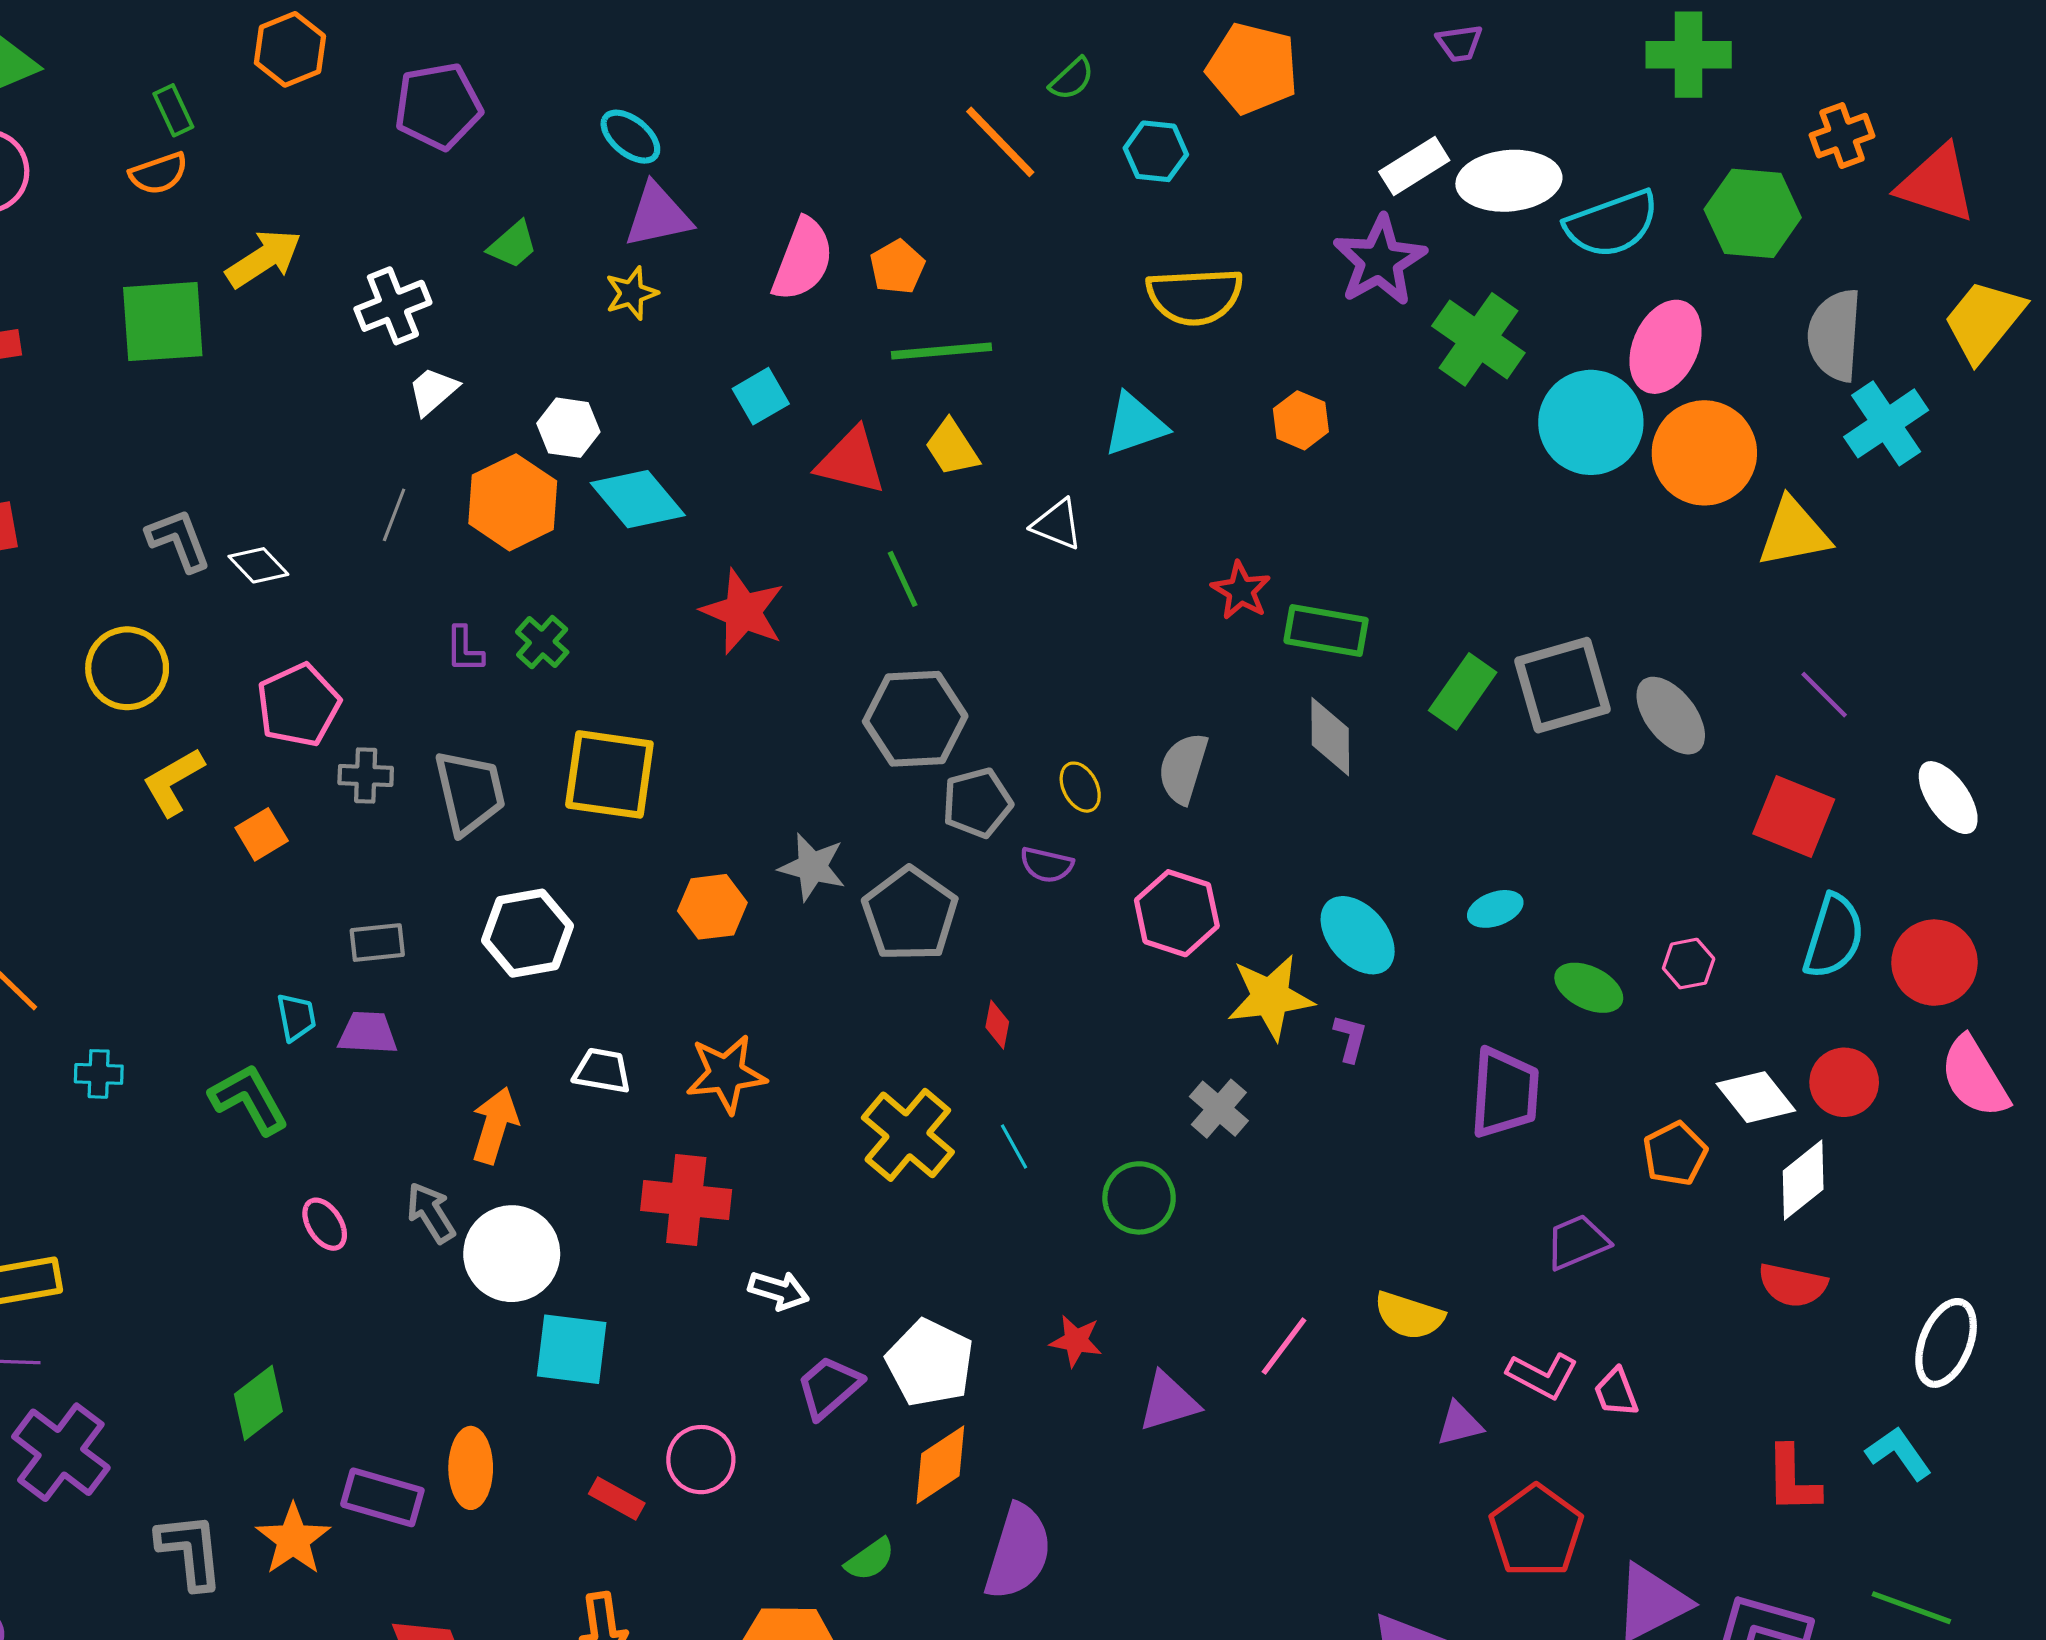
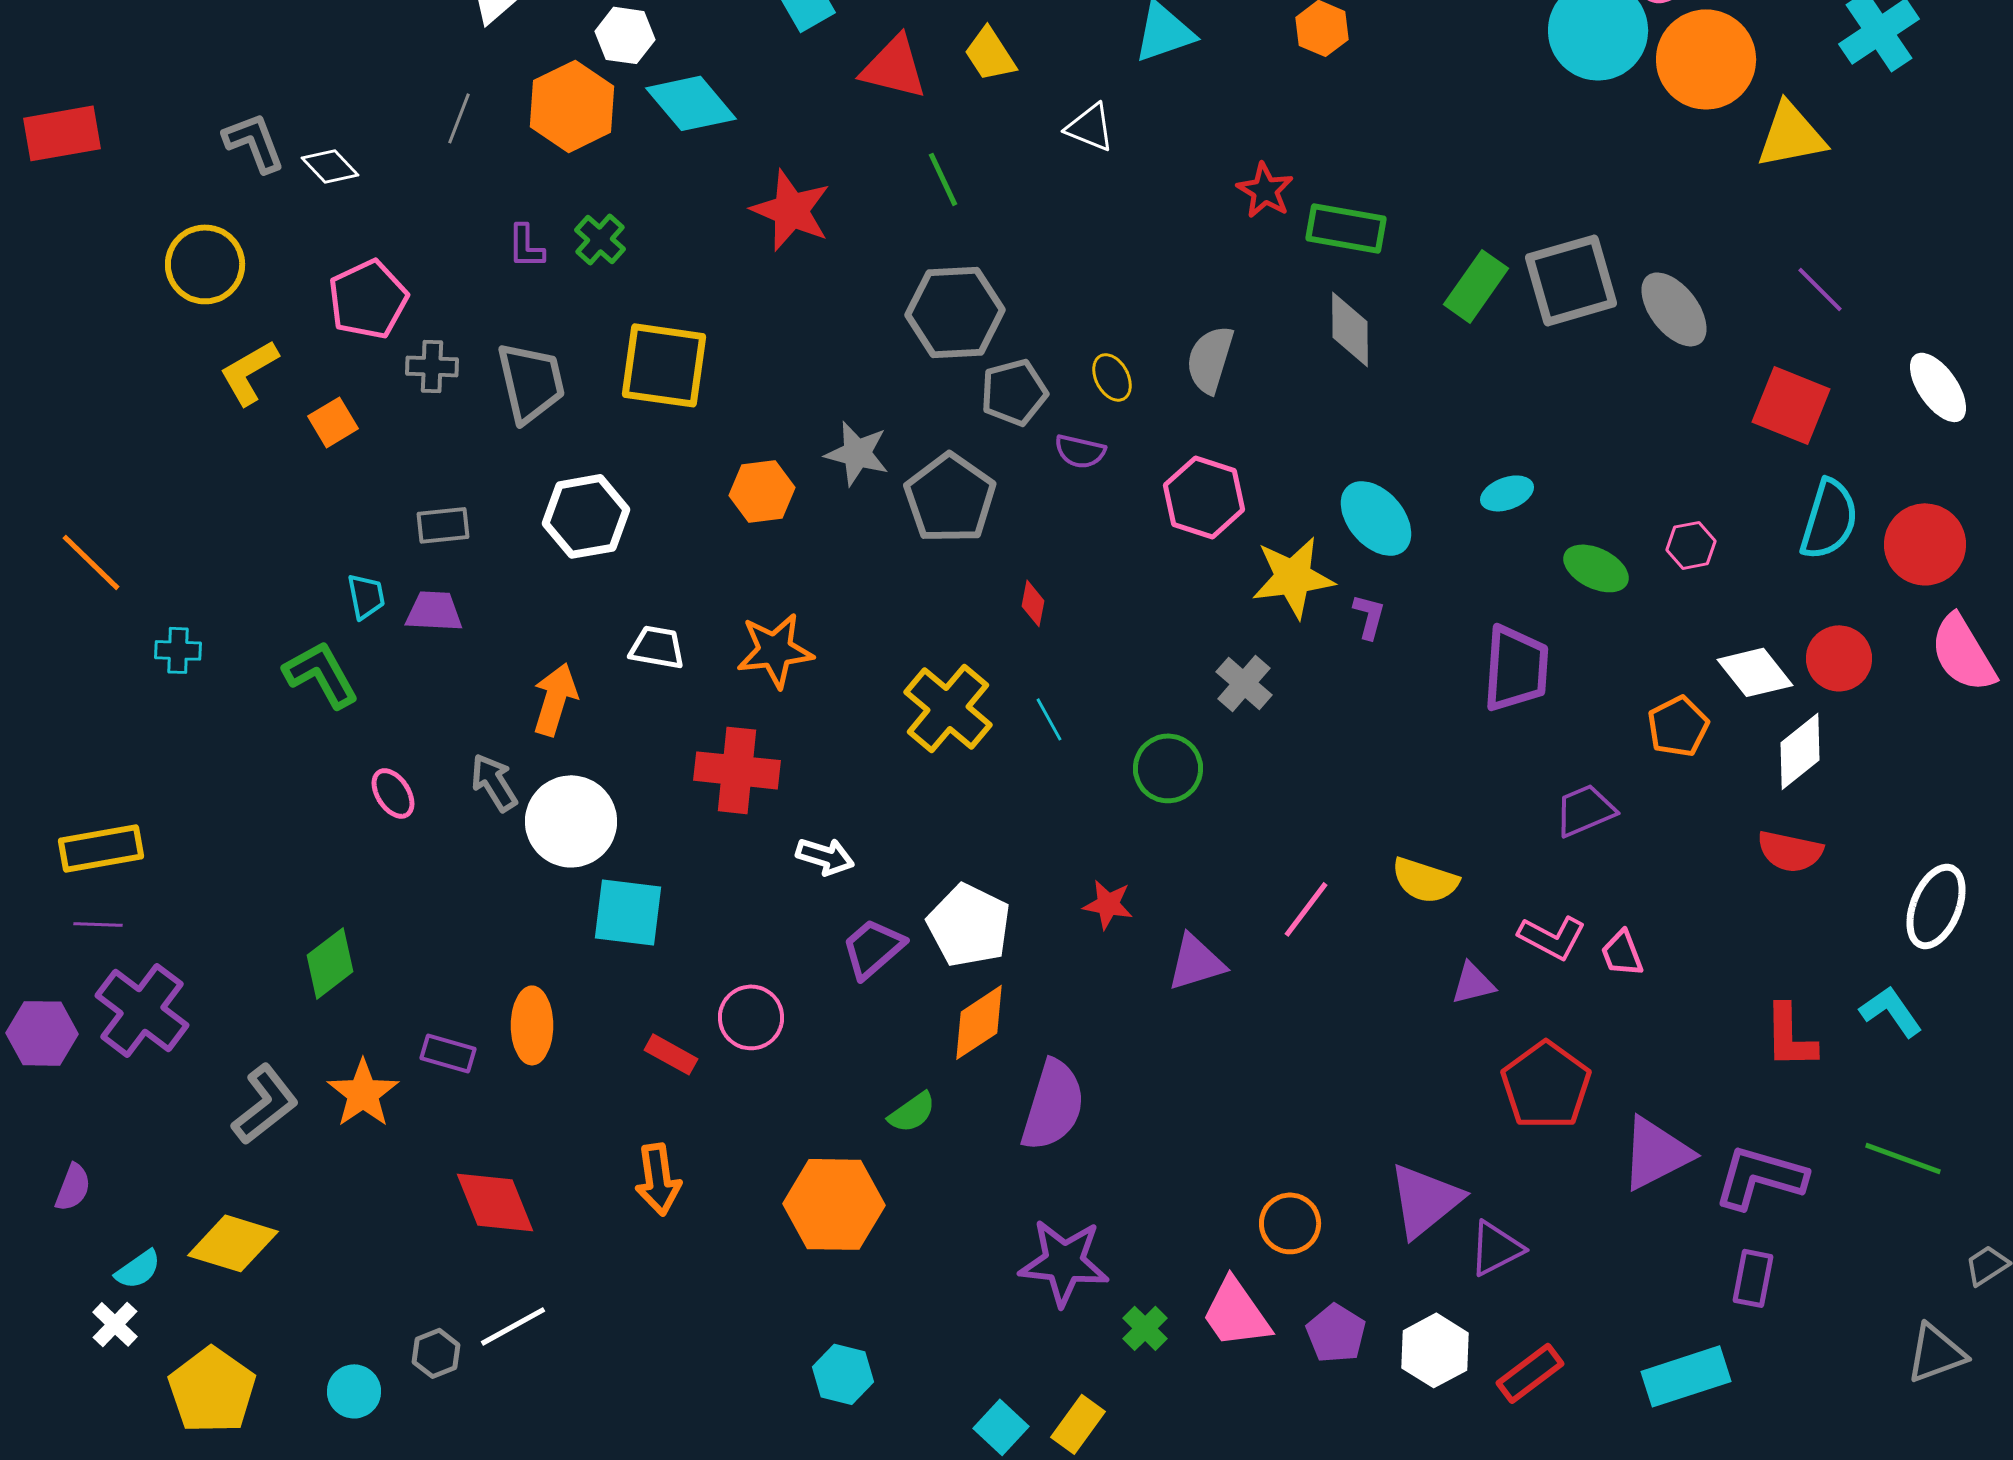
purple rectangle: (382, 1497) -> (448, 1053), size x0.7
gray L-shape: (190, 1551) -> (265, 1104), turned 58

